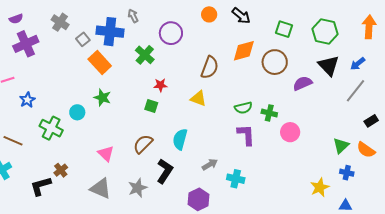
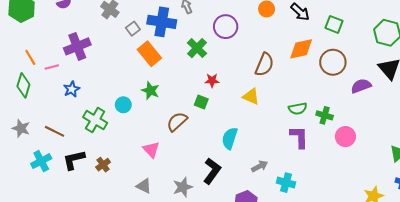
green square: (284, 29) -> (334, 24), moved
purple cross: (26, 44) -> (77, 46), moved
brown semicircle: (143, 144) -> (177, 122), moved
black L-shape: (41, 186) -> (74, 160), moved
gray triangle: (101, 189) -> (144, 186), size x0.7

